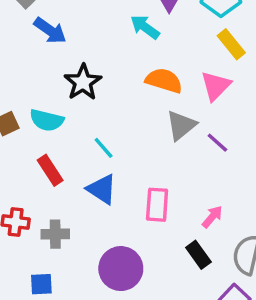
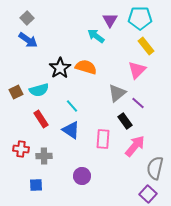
blue arrow: (50, 31) -> (28, 40), moved
orange semicircle: (164, 81) -> (86, 67), moved
cyan semicircle: (47, 120) -> (39, 90), turned -30
pink arrow: (212, 217) -> (135, 146), size x1.6
black rectangle: (198, 255) -> (125, 121), moved
purple circle: (121, 269) -> (82, 176), size x0.7

